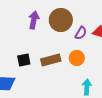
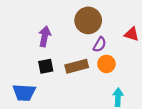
purple arrow: (34, 20) -> (45, 36), moved
purple semicircle: (81, 33) -> (100, 44), moved

